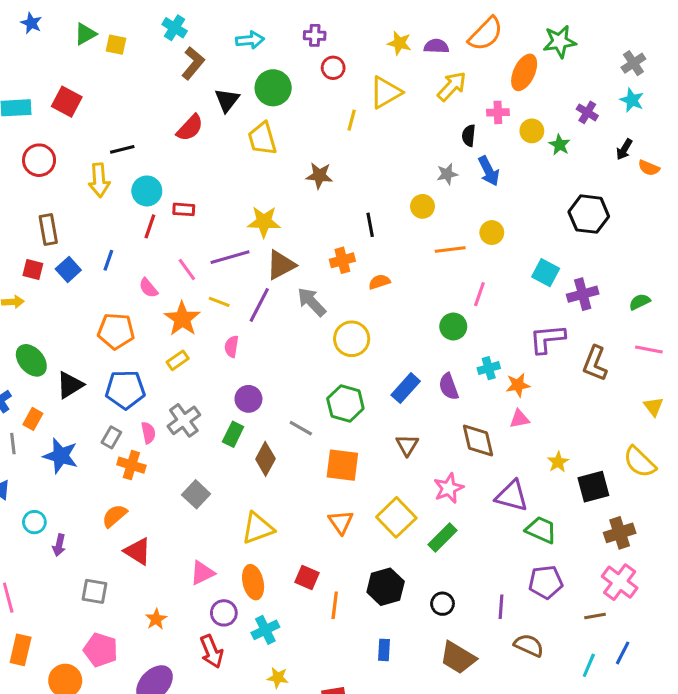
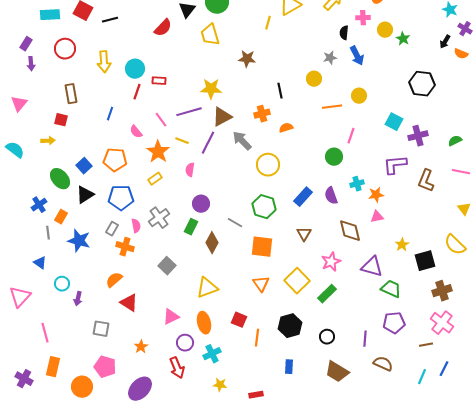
purple cross: (587, 112) -> (465, 29), moved
black line: (122, 149) -> (110, 20), moved
blue square: (68, 270) -> (84, 166), moved

